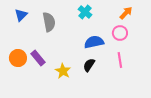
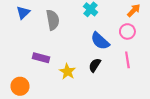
blue semicircle: (94, 42) -> (100, 41), turned -126
orange circle: (18, 58) -> (20, 86), moved
purple rectangle: (38, 58) -> (41, 58), turned -35

